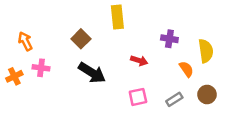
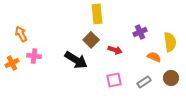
brown square: (81, 39) -> (91, 40), moved
purple cross: (169, 39) -> (140, 32), turned -32
orange semicircle: (186, 69) -> (154, 57), turned -32

